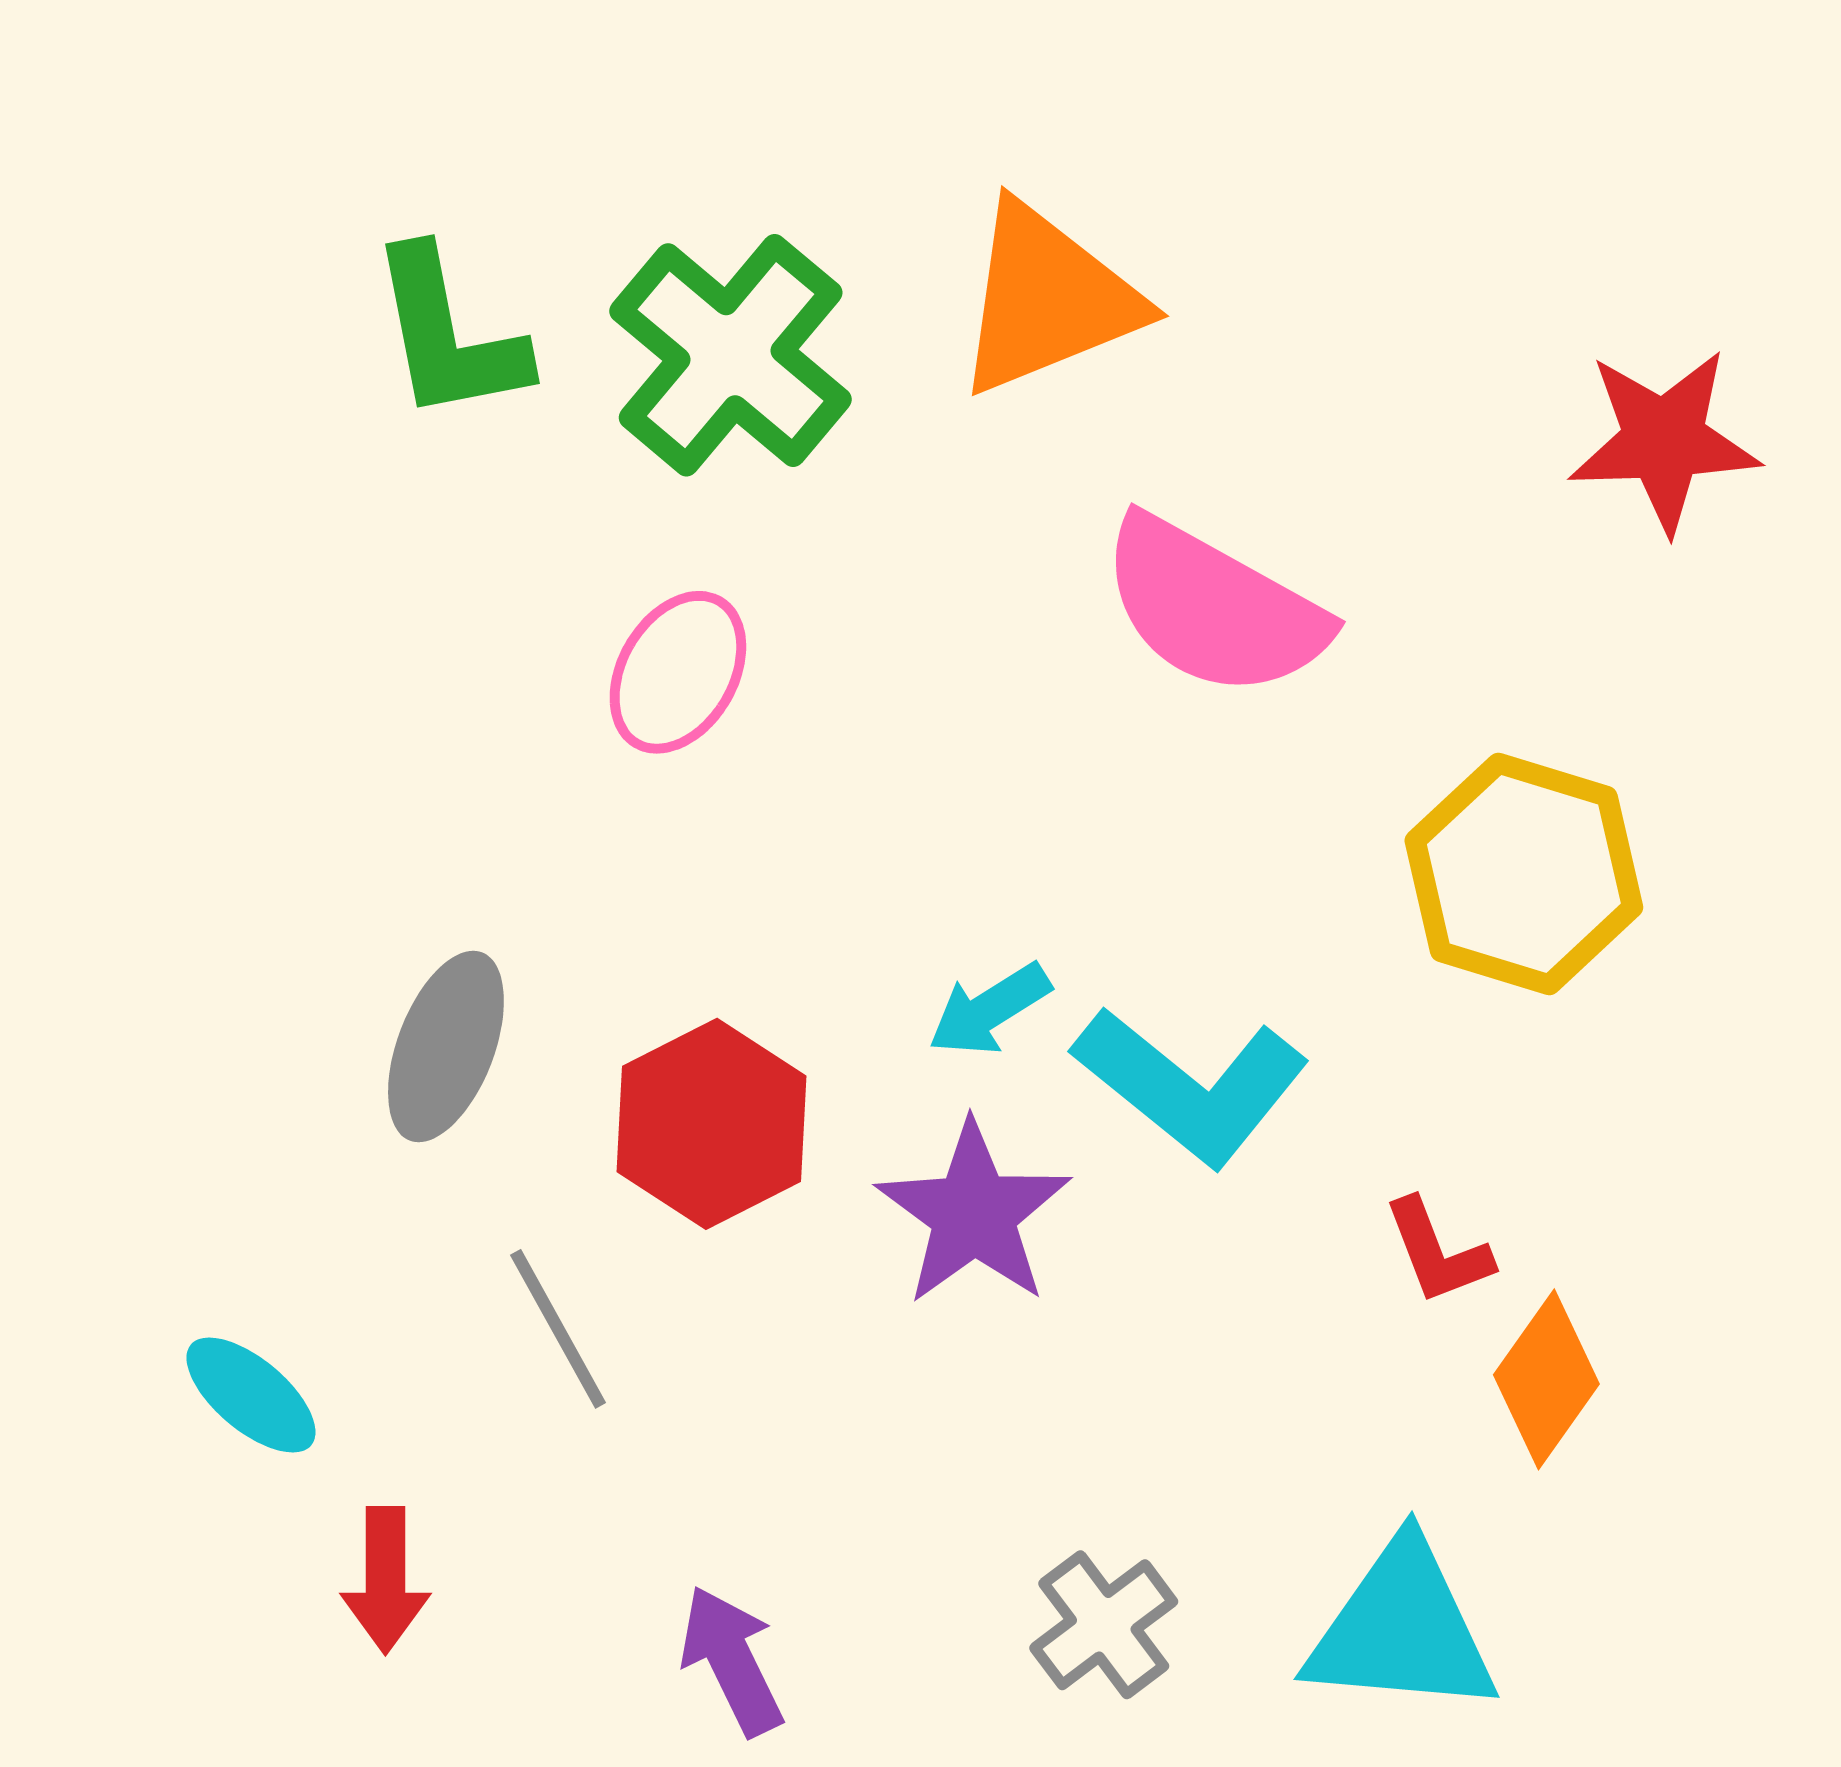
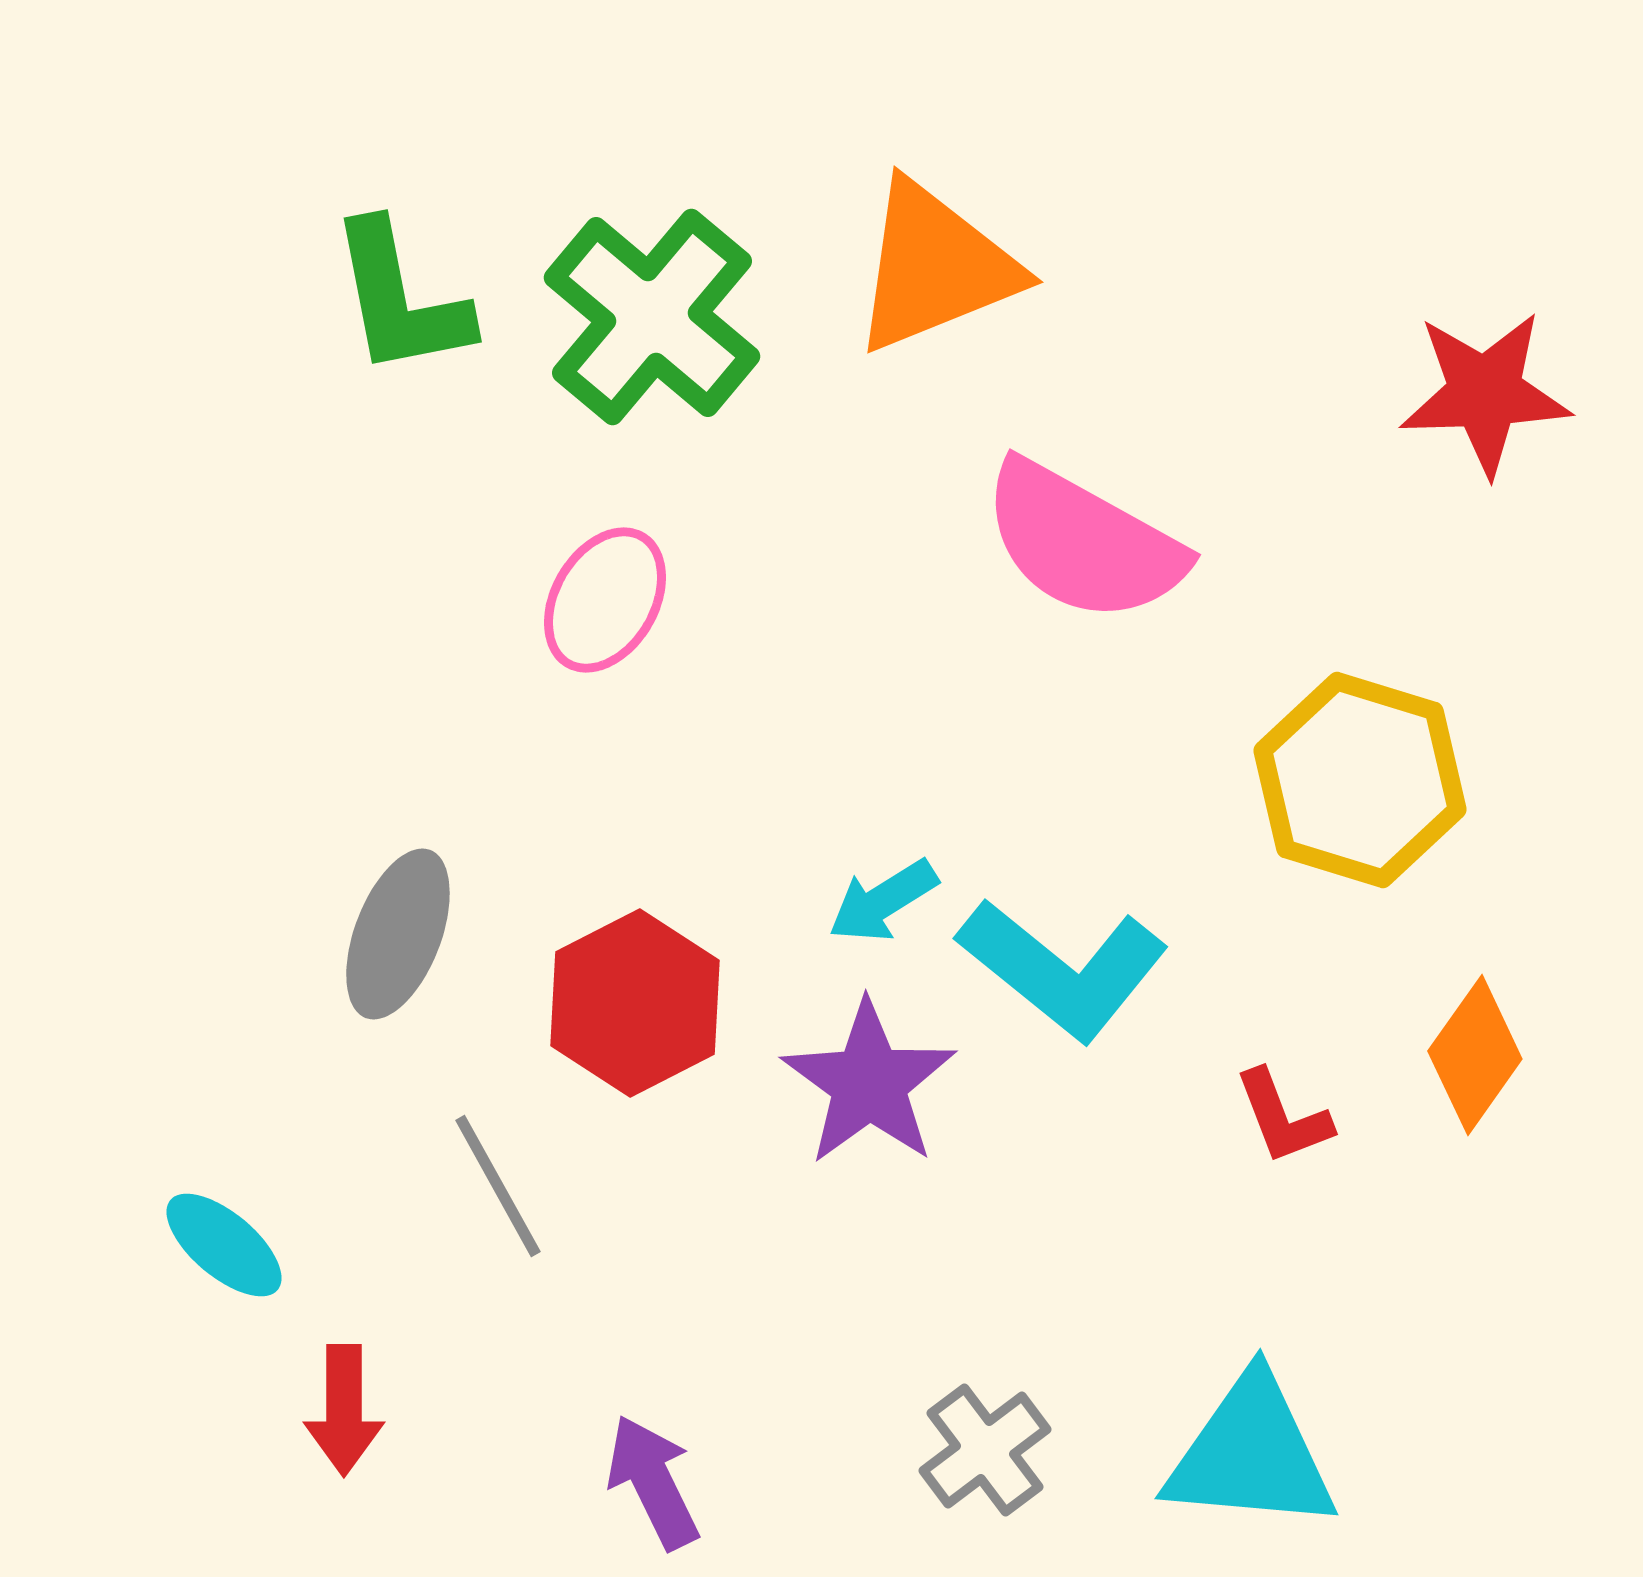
orange diamond: (1546, 1379) -> (1475, 1055), moved

